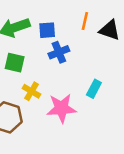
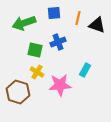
blue square: (47, 30) -> (54, 13), moved
green square: (15, 63) -> (35, 50), moved

